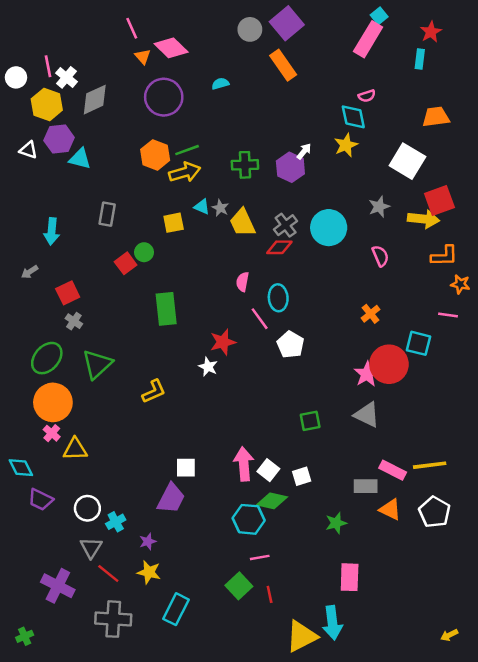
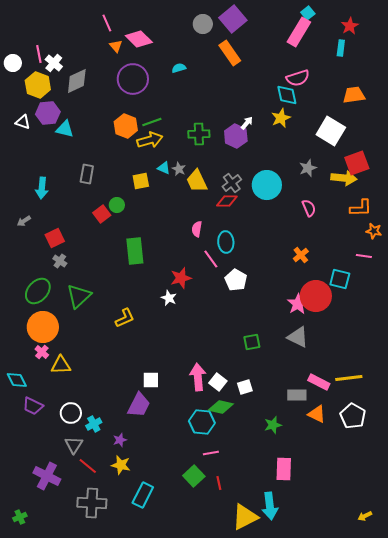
pink semicircle: (367, 96) -> (298, 78), size x1.6

